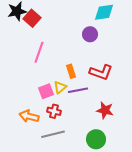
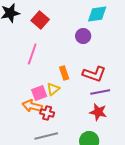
red square: (32, 18) -> (40, 20), moved
purple line: (78, 90) -> (100, 92), moved
orange arrow: (29, 116) -> (32, 106), moved

